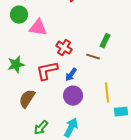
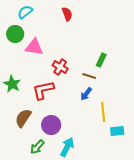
green star: (16, 65) -> (12, 84), turned -30
blue arrow: (71, 75) -> (86, 94), moved
purple circle: (73, 96) -> (51, 125), moved

